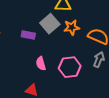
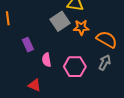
purple rectangle: (28, 35) -> (28, 45), moved, turned 48

